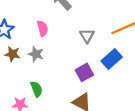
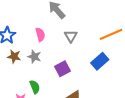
gray triangle: (87, 36) -> (71, 36), moved
purple square: (84, 72) -> (62, 69), moved

